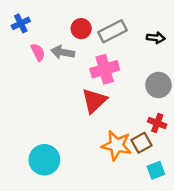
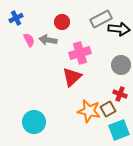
gray rectangle: (113, 31) -> (101, 19), moved
black arrow: (156, 38) -> (119, 29), size x1.5
cyan square: (156, 170) -> (119, 130), size x1.5

